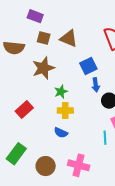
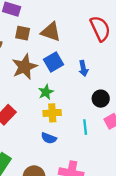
blue square: (88, 66) -> (53, 62), moved
blue arrow: (96, 85) -> (83, 68), moved
cyan line: (105, 138) -> (85, 127), moved

